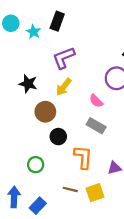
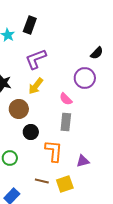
gray rectangle: (96, 126) -> (66, 122), turned 66

